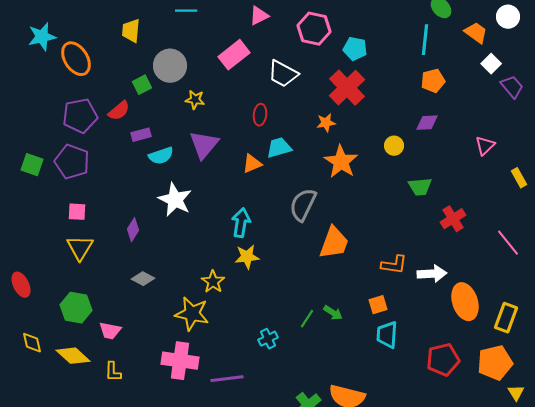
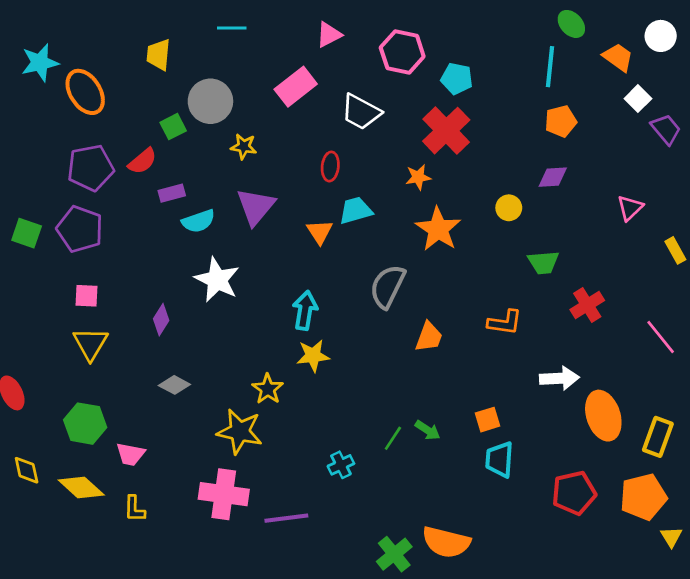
orange triangle: (252, 164) -> (320, 232), turned -40
orange trapezoid: (334, 243) -> (429, 337), size x0.7
orange L-shape: (394, 265) -> (505, 322), moved

